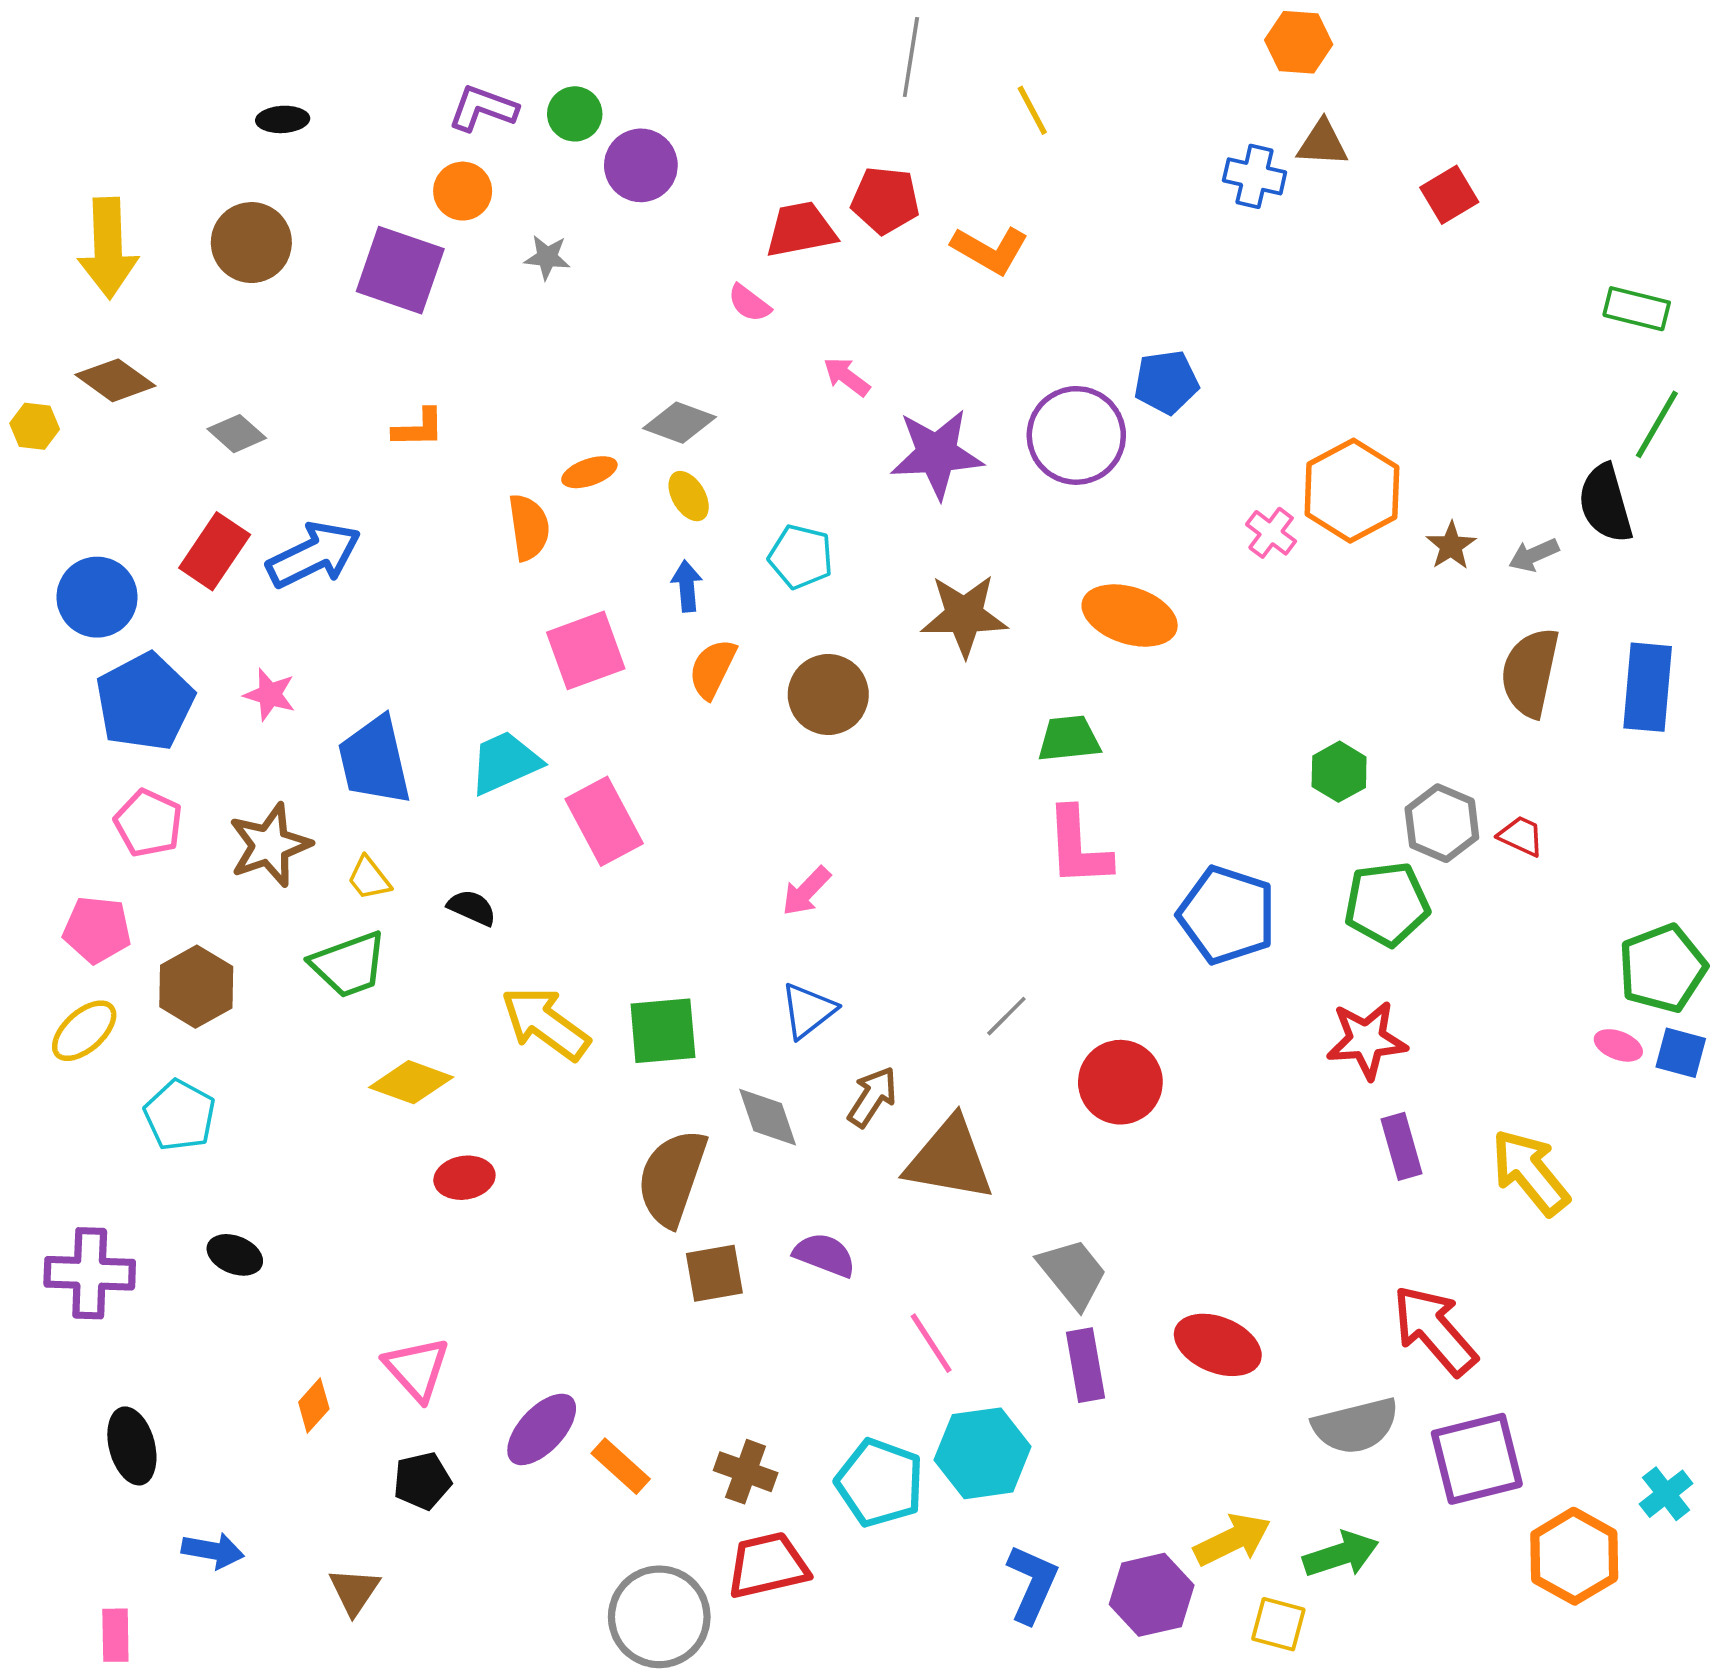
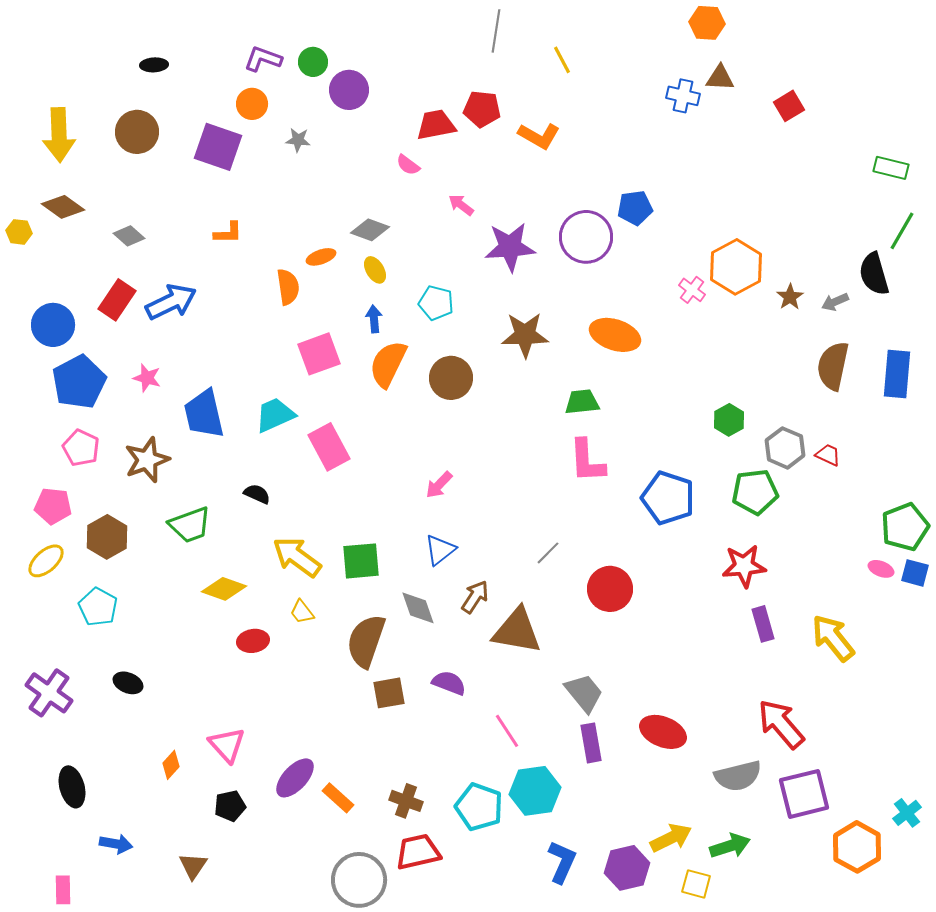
orange semicircle: (713, 669) -> (388, 364), size x1.4
yellow trapezoid: (369, 878) -> (302, 612), moved
purple cross: (90, 1273) -> (49, 693), turned 33

